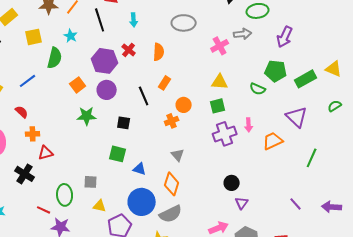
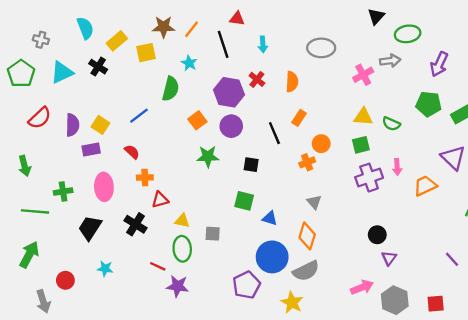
yellow square: (34, 37) -> (146, 53), moved
green semicircle: (258, 89) -> (391, 124), moved
yellow triangle: (100, 206) -> (182, 221), moved

